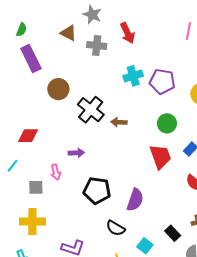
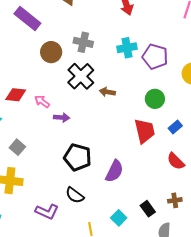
gray cross: (97, 45) -> (83, 42), moved
purple rectangle: (31, 59) -> (27, 19), turned -32
pink arrow: (56, 172) -> (42, 101), moved, turned 133
gray square: (36, 187) -> (17, 147), turned 35
black semicircle: (116, 228) -> (75, 195), moved

